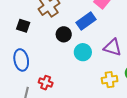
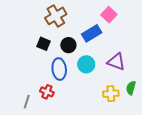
black square: (23, 26) -> (43, 44), moved
blue ellipse: (21, 60) -> (59, 69), moved

